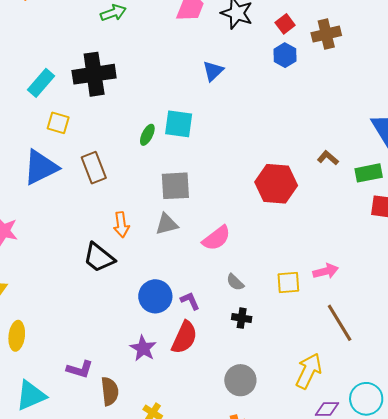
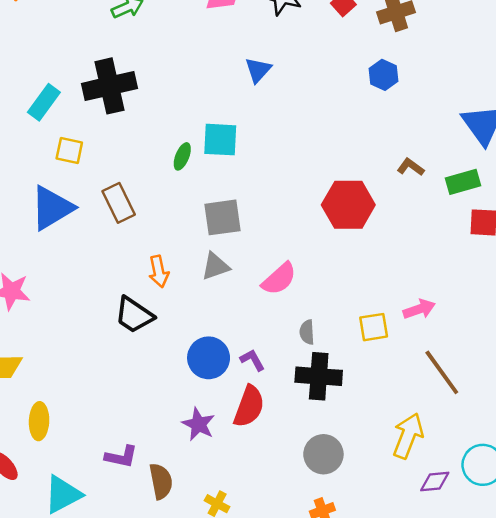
blue hexagon: (285, 55) -> (383, 75), moved
gray semicircle: (235, 282) -> (307, 332), turned 48
black cross: (242, 318) -> (319, 376), size x1.8

